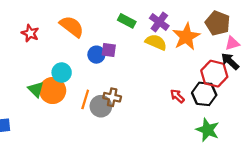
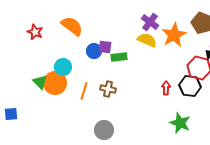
green rectangle: (127, 21) -> (119, 57), moved, turned -35
red arrow: (177, 96) -> (166, 88), turned 48
gray circle: (101, 106) -> (104, 130), moved
green star: (208, 130) -> (180, 123), moved

